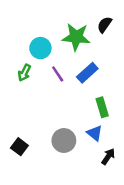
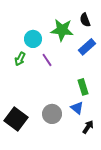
black semicircle: (105, 25) -> (85, 20), turned -56
blue rectangle: (87, 73) -> (87, 47), moved
black square: (19, 147) -> (16, 119), size x1.6

